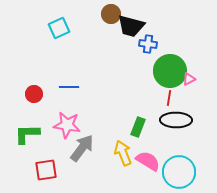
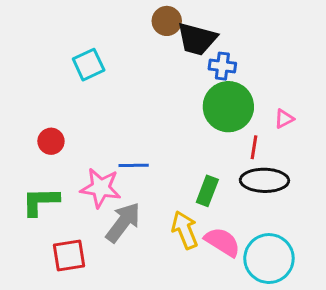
cyan square: (59, 28) -> (89, 65), moved
green circle: (170, 71) -> (228, 107), moved
blue line: (69, 87) -> (134, 165), moved

